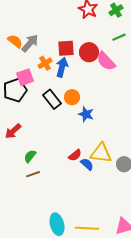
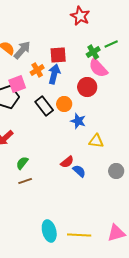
green cross: (116, 10) -> (93, 52), moved
red circle: (89, 52) -> (87, 87), moved
yellow triangle: (101, 153) -> (96, 141), moved, size x0.7

